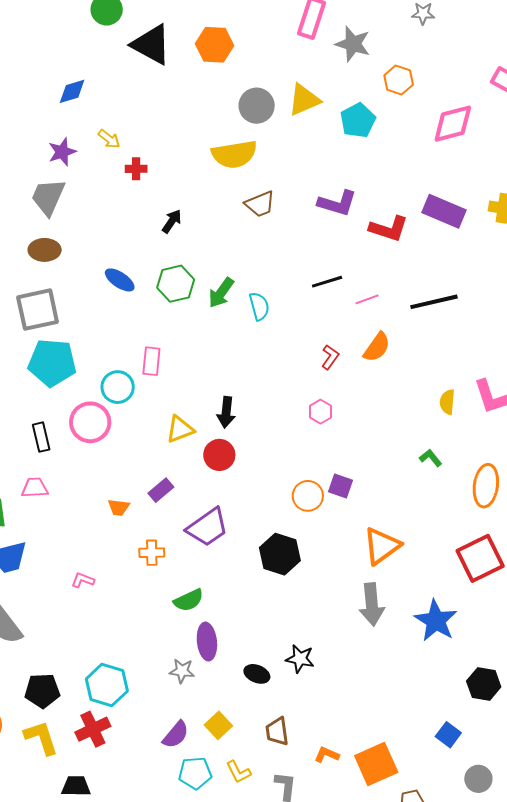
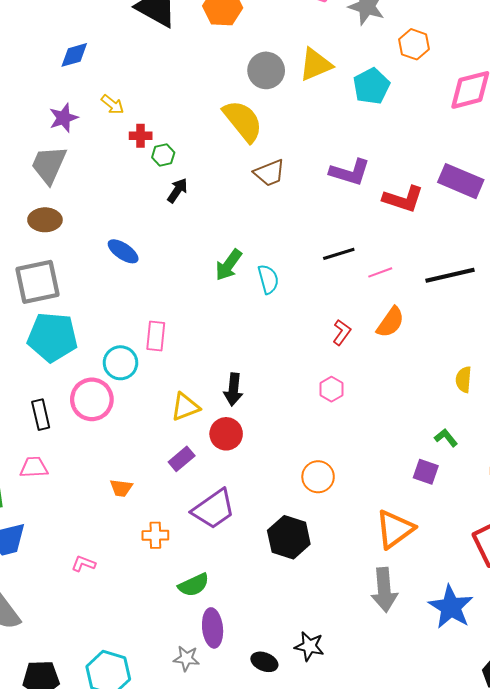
yellow semicircle: (234, 154) -> (243, 121), turned -120
green hexagon: (176, 284) -> (163, 155), moved, size x0.6
purple square: (341, 486) -> (426, 472), moved
purple rectangle: (161, 490) -> (182, 459), moved

